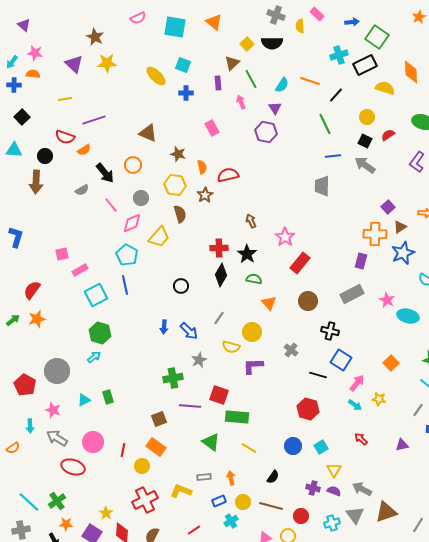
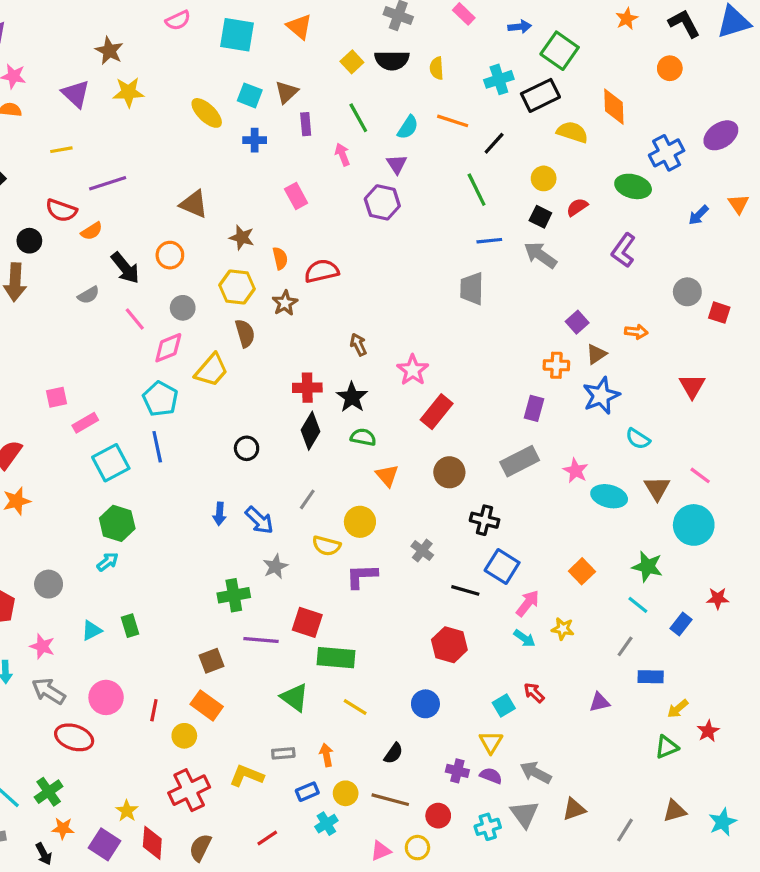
yellow semicircle: (300, 26) -> (437, 68), moved
brown triangle: (232, 63) -> (286, 92), moved
orange cross: (375, 234) -> (556, 365), size x0.7
gray circle: (57, 371) -> (49, 584), size x0.7
cyan square: (321, 447) -> (504, 705), moved
brown triangle: (386, 512) -> (574, 809), size x0.7

